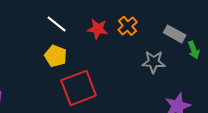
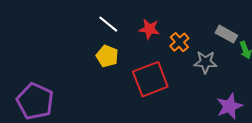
orange cross: (128, 26) -> (179, 42), moved
red square: (79, 88) -> (150, 79), moved

